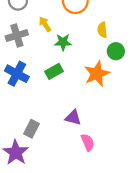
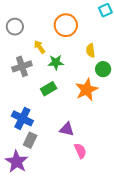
gray cross: (17, 35) -> (22, 66), moved
blue cross: (17, 74) -> (22, 118), moved

